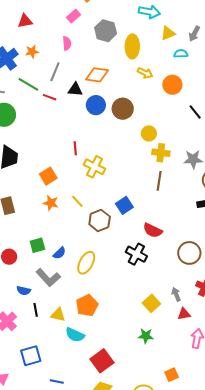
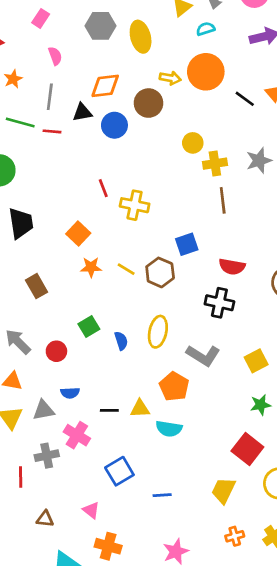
pink rectangle: (74, 16) -> (41, 18), moved
yellow arrow: (145, 73) -> (170, 78), moved
orange circle: (172, 85) -> (206, 72), size x1.4
brown circle: (123, 109) -> (148, 103), moved
yellow line: (77, 201) -> (126, 269), moved
blue square: (124, 205) -> (187, 244), turned 30
blue semicircle: (59, 253) -> (121, 341), moved, turned -48
gray L-shape: (48, 278) -> (203, 355), moved
blue semicircle: (24, 291) -> (70, 393), moved
yellow square: (151, 303) -> (256, 361), turned 30
black line: (36, 310) -> (109, 410), turned -64
red square: (102, 361) -> (247, 449), moved

